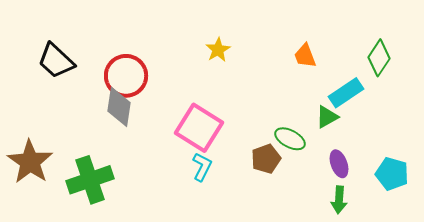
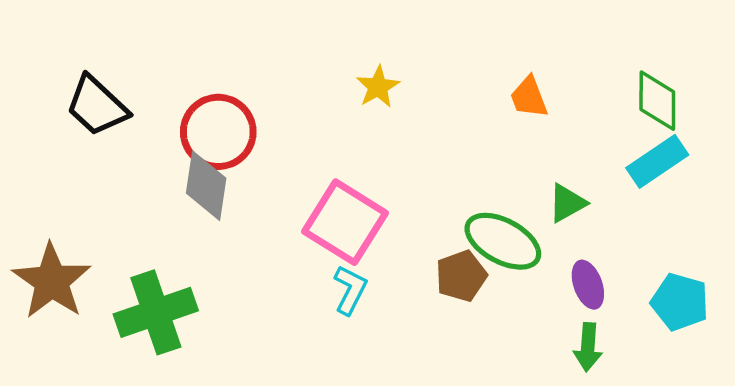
green diamond: (379, 58) -> (657, 101), turned -33
cyan rectangle: (346, 93) -> (657, 161), moved
green ellipse: (290, 139) -> (503, 241), size x1.4

